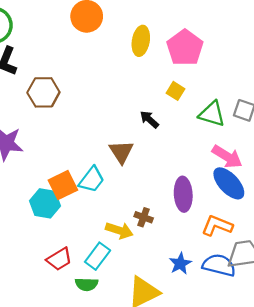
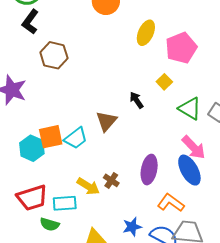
cyan rectangle: (98, 256) -> (65, 203), turned 35
red trapezoid: (59, 259) -> (32, 198), size x1.4

